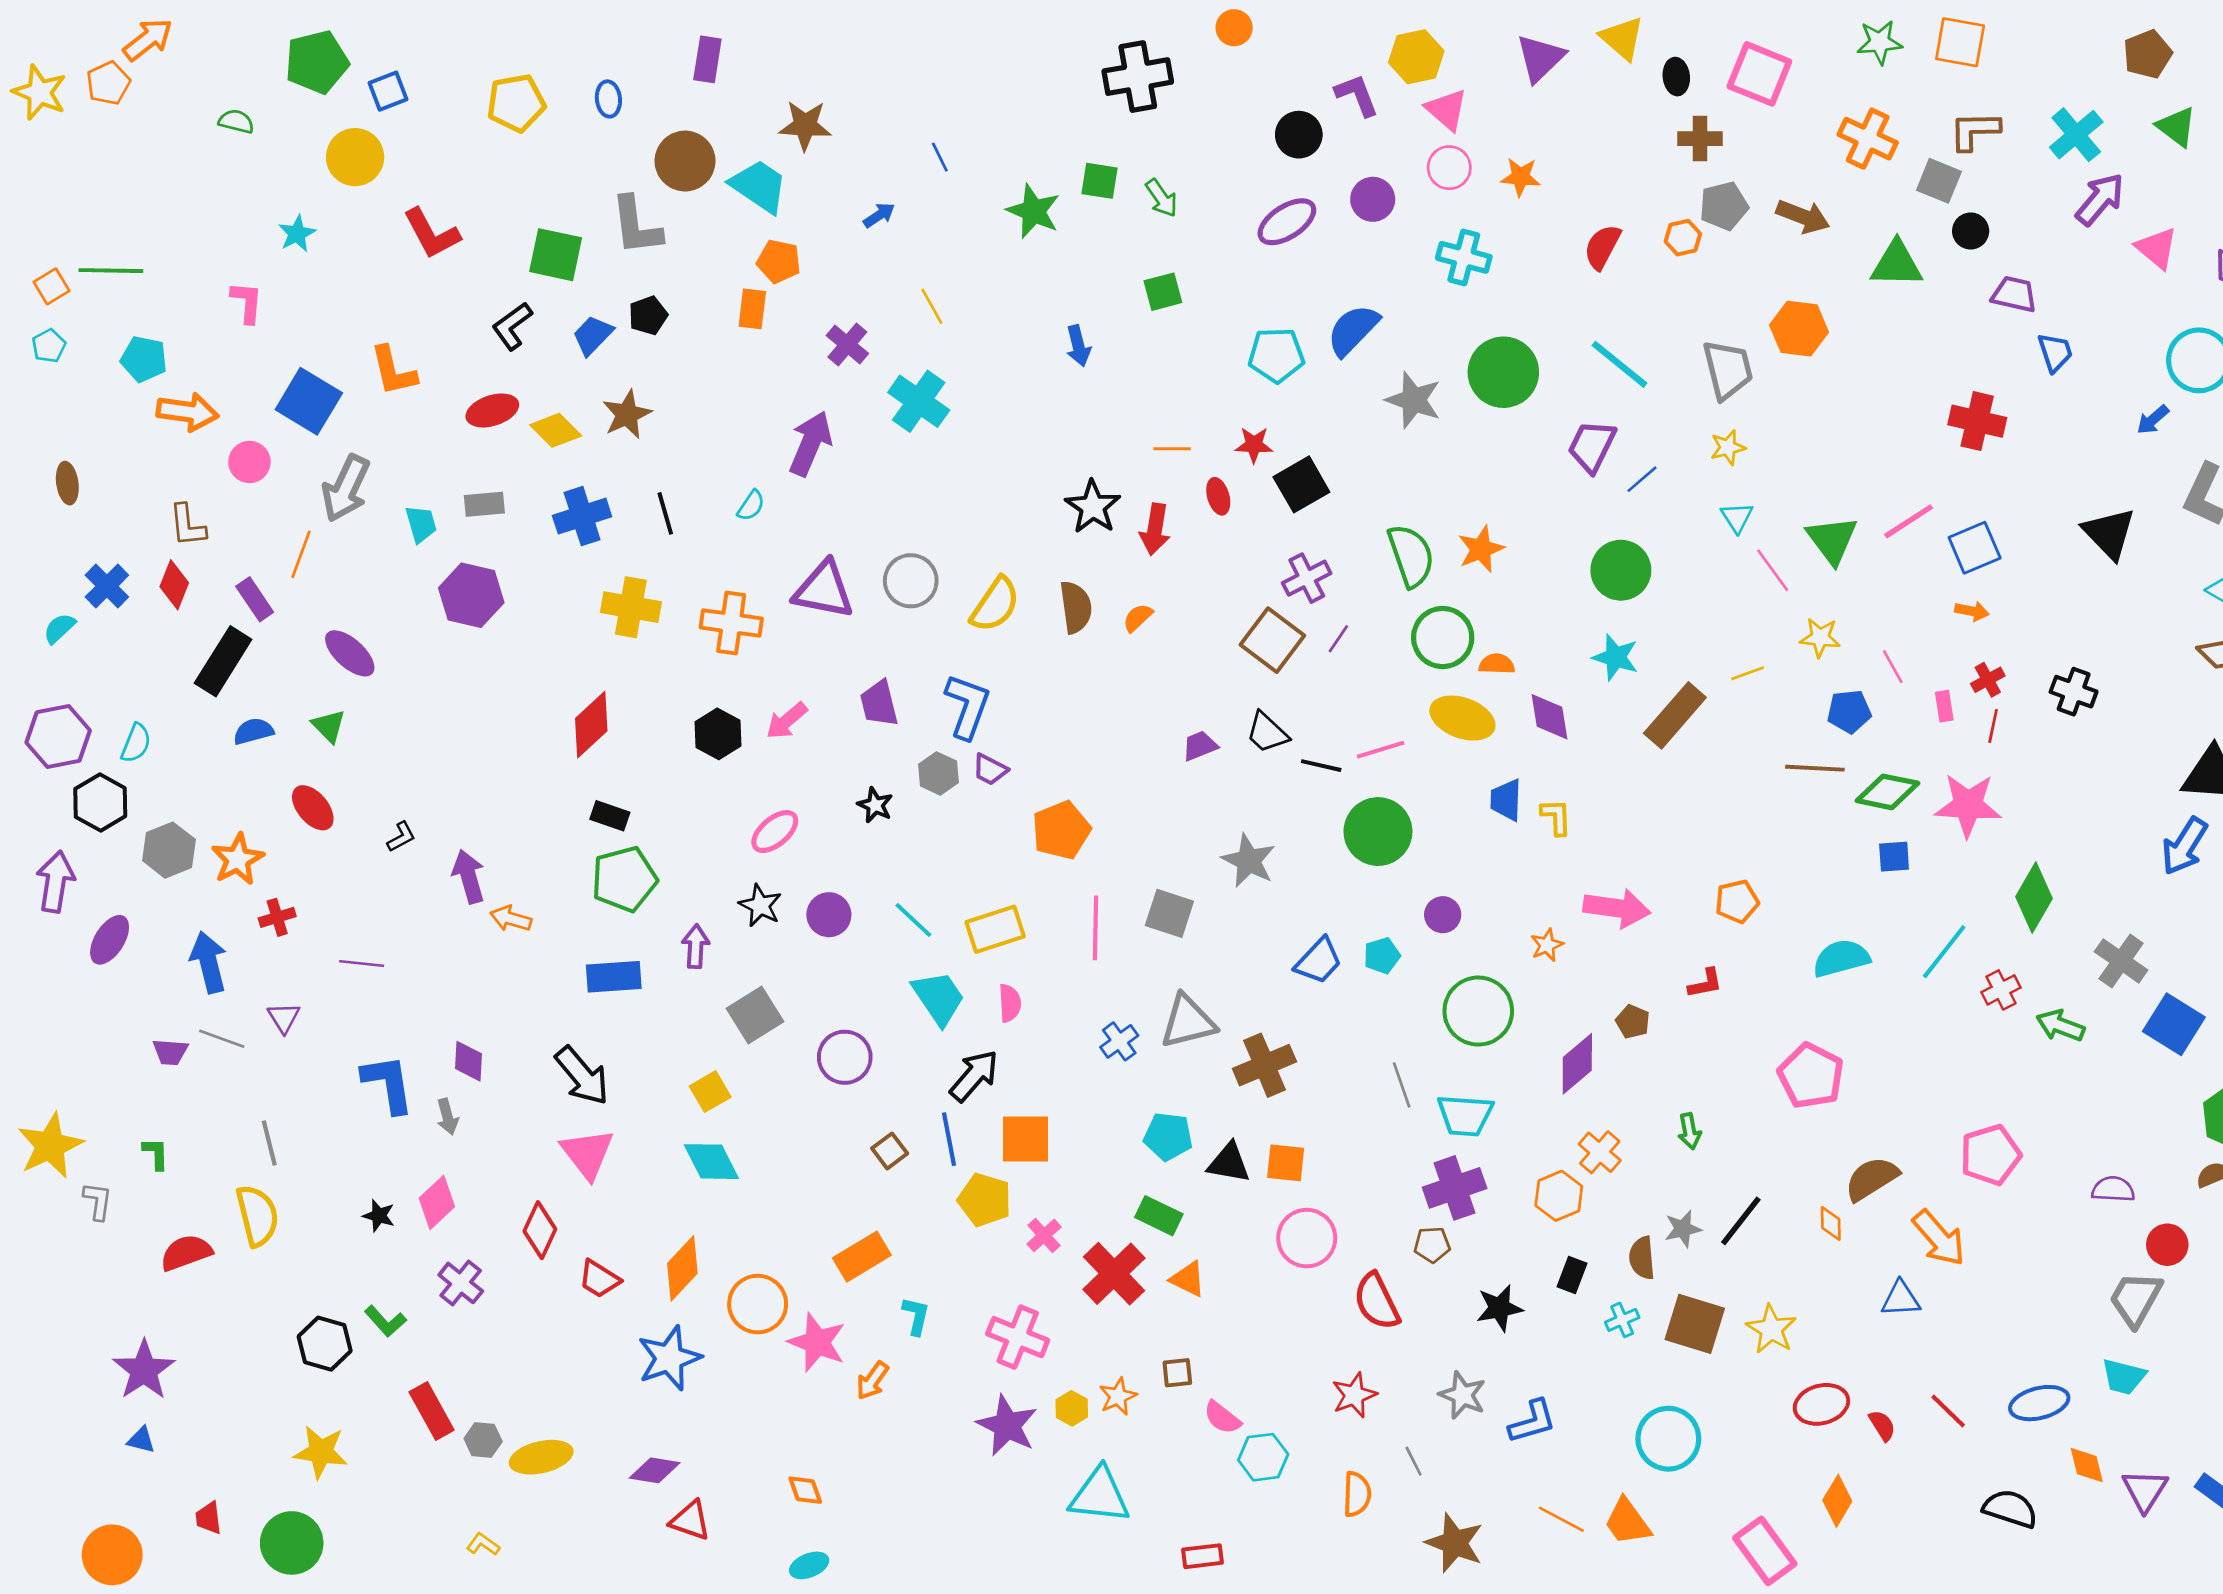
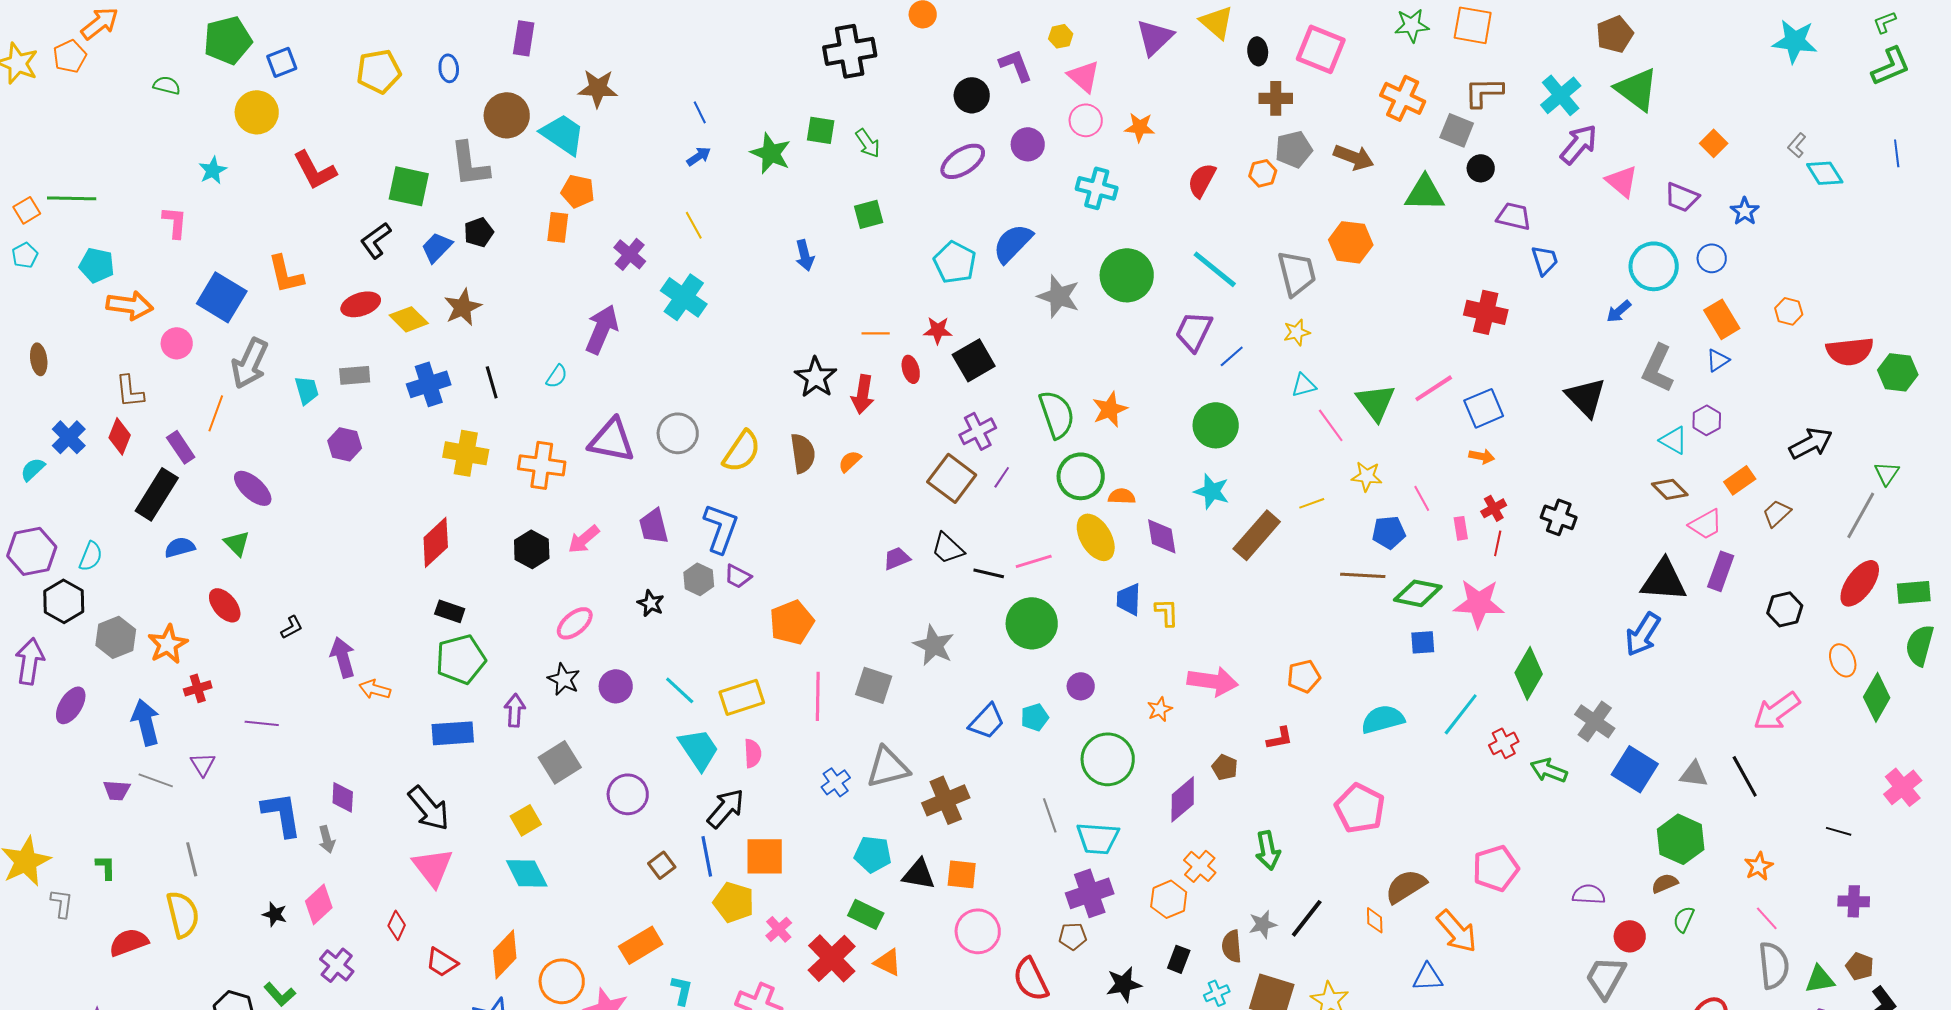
yellow hexagon: (1416, 57) -> (1061, 36), size x0.6
green triangle: (2177, 127) -> (1637, 89), size x1.4
blue arrow: (879, 215) -> (699, 156), moved
cyan pentagon: (1276, 355) -> (955, 262), turned 30
cyan triangle: (1737, 517) -> (1304, 385), turned 48
purple hexagon: (471, 595) -> (345, 444), size x0.7
yellow ellipse: (1462, 718) -> (1096, 537), turned 39
green arrow: (1689, 1131) -> (1268, 850), size x1.4
red diamond: (540, 1230) -> (397, 925), size x0.7

